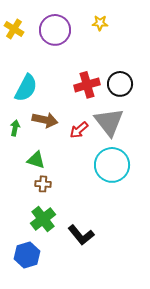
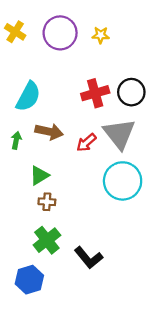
yellow star: (100, 23) -> (101, 35), moved
green triangle: (36, 160) -> (39, 175), turned -48

